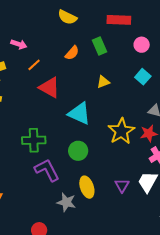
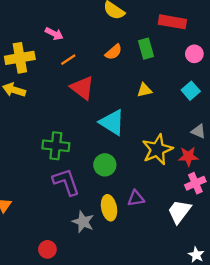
purple triangle: (122, 185) -> (136, 198), moved, turned 42

